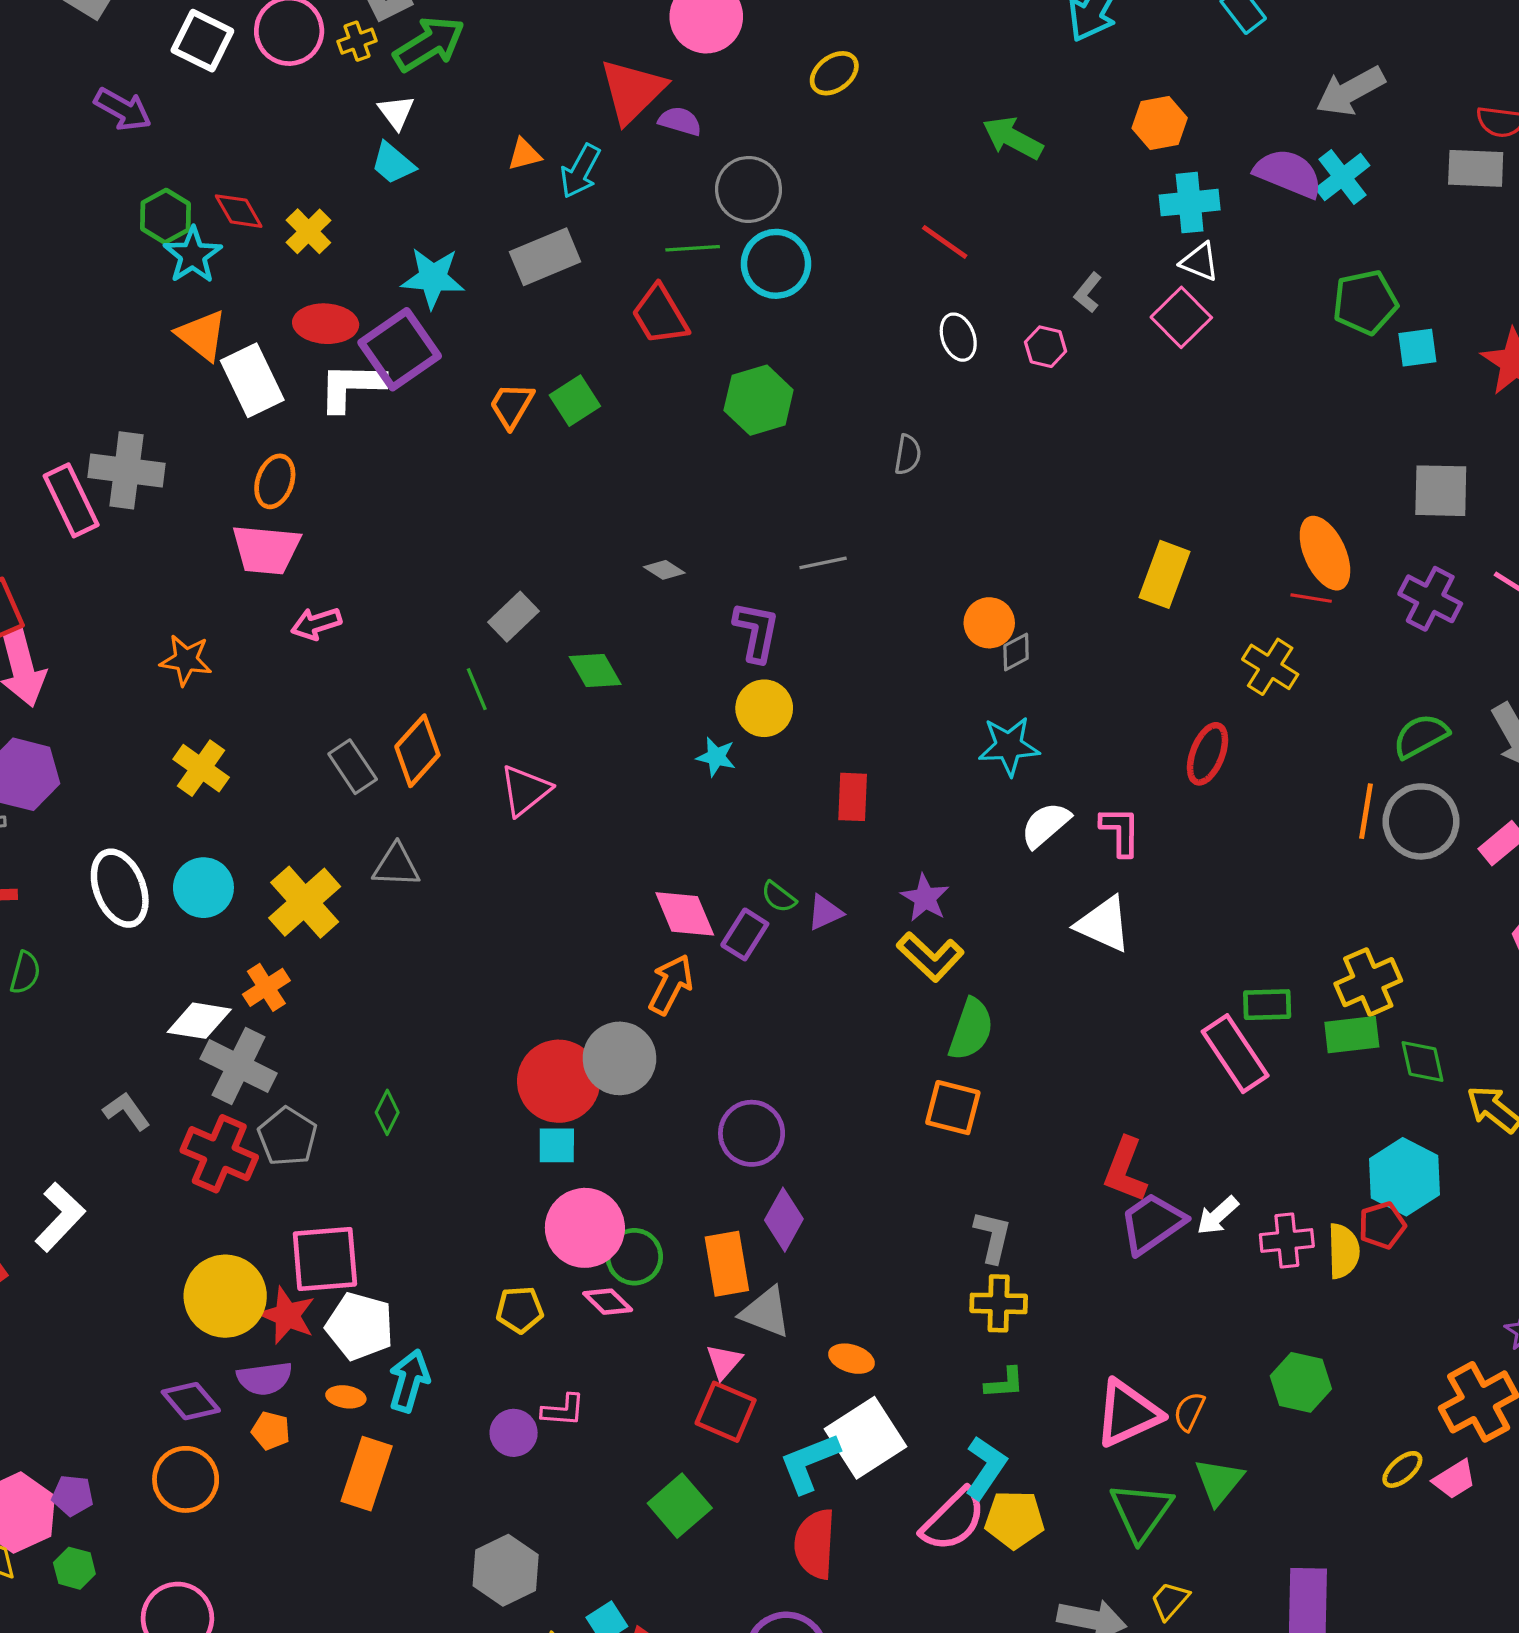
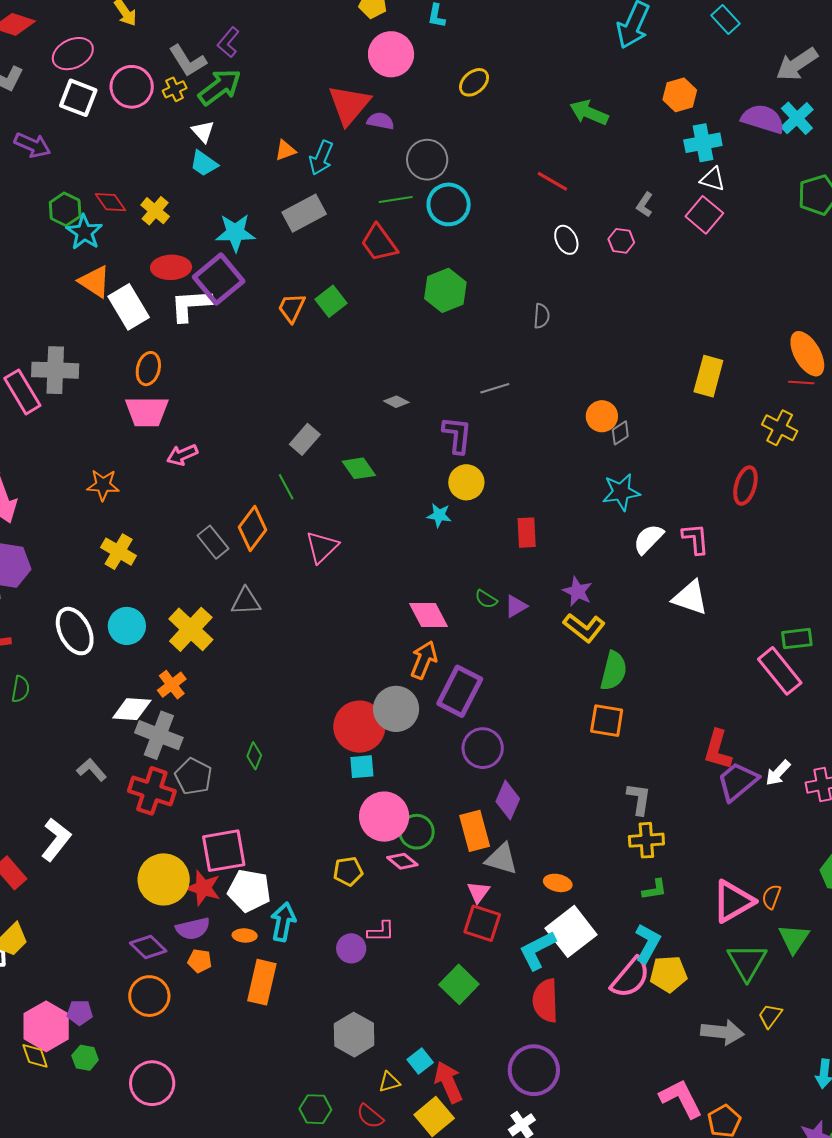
purple rectangle: (745, 934) -> (460, 691), moved, size x1.6

